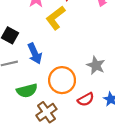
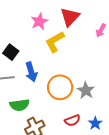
orange circle: (62, 80) -> (60, 87), moved

